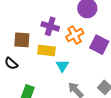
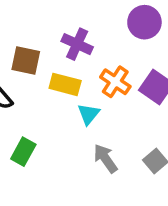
orange cross: (75, 35) -> (115, 82), moved, turned -36

